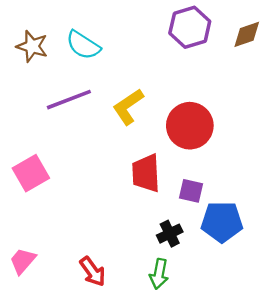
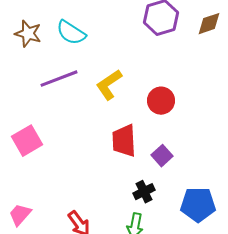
red circle: (190, 126) -> (161, 101), size x0.7
purple square: (191, 191) -> (162, 156), turned 35
blue pentagon: (222, 222) -> (198, 205), moved

